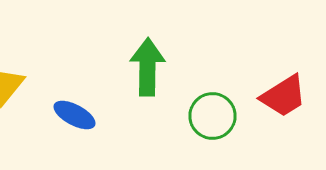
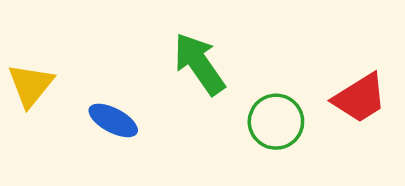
green arrow: (148, 67) -> (199, 64), turned -36

